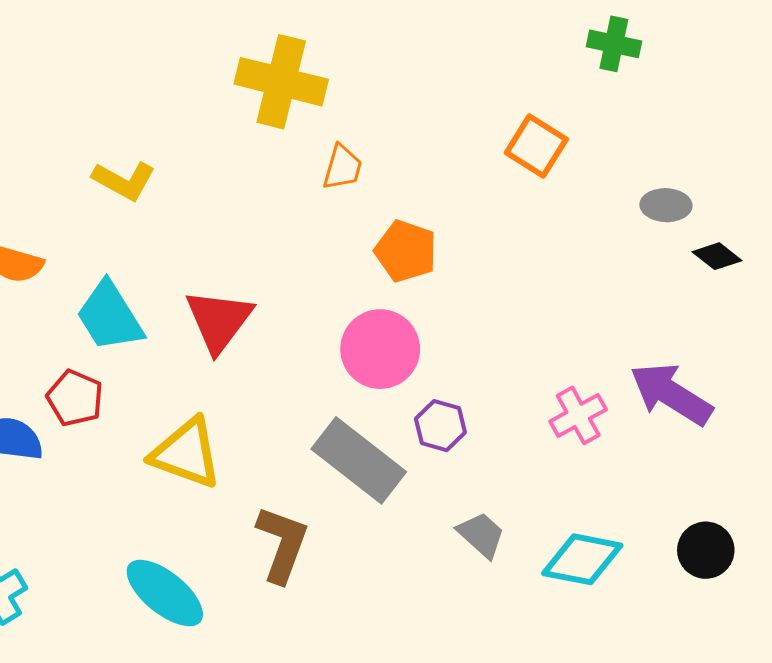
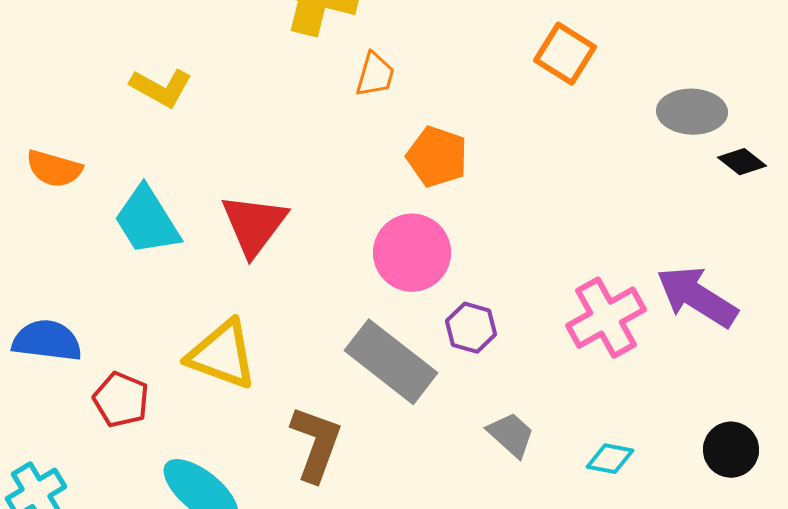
gray ellipse: (666, 205) -> (692, 112), size x1.4
red pentagon: (75, 398) -> (121, 400), moved
pink cross: (578, 415) -> (606, 318), size x1.4
cyan diamond: (582, 559) -> (610, 459), size x0.6

